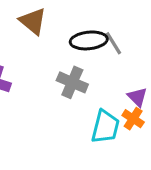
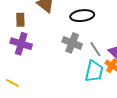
gray line: (113, 43) -> (95, 49), moved

